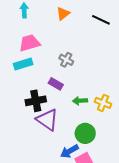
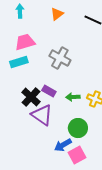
gray cross: (66, 60) -> (60, 58), size x1.5
purple rectangle: (56, 84) -> (49, 91), moved
black cross: (36, 101) -> (31, 97), turned -36

